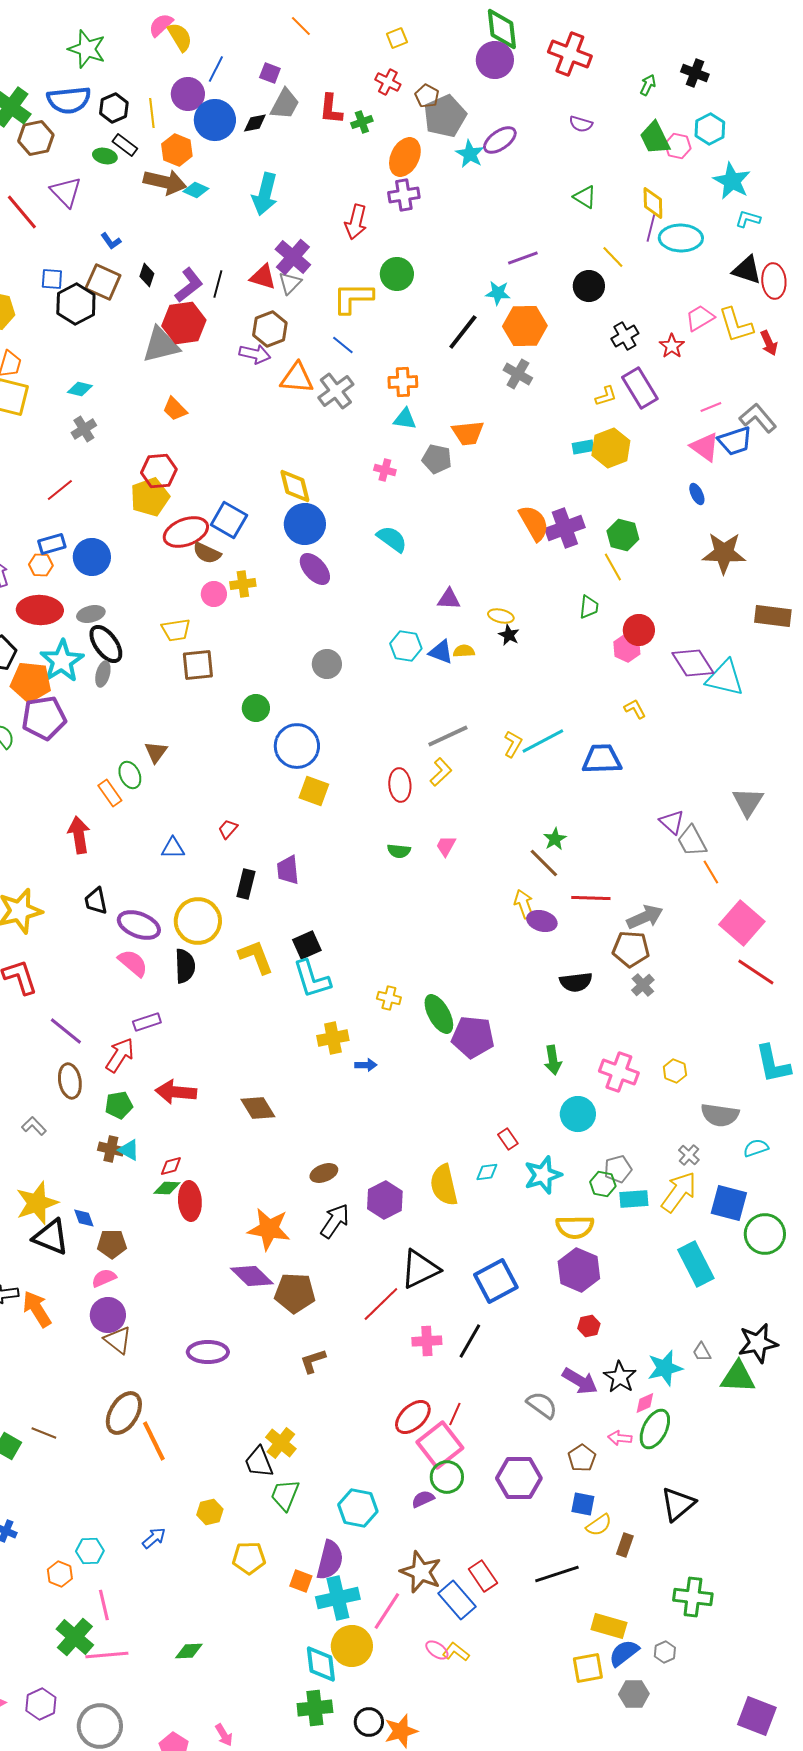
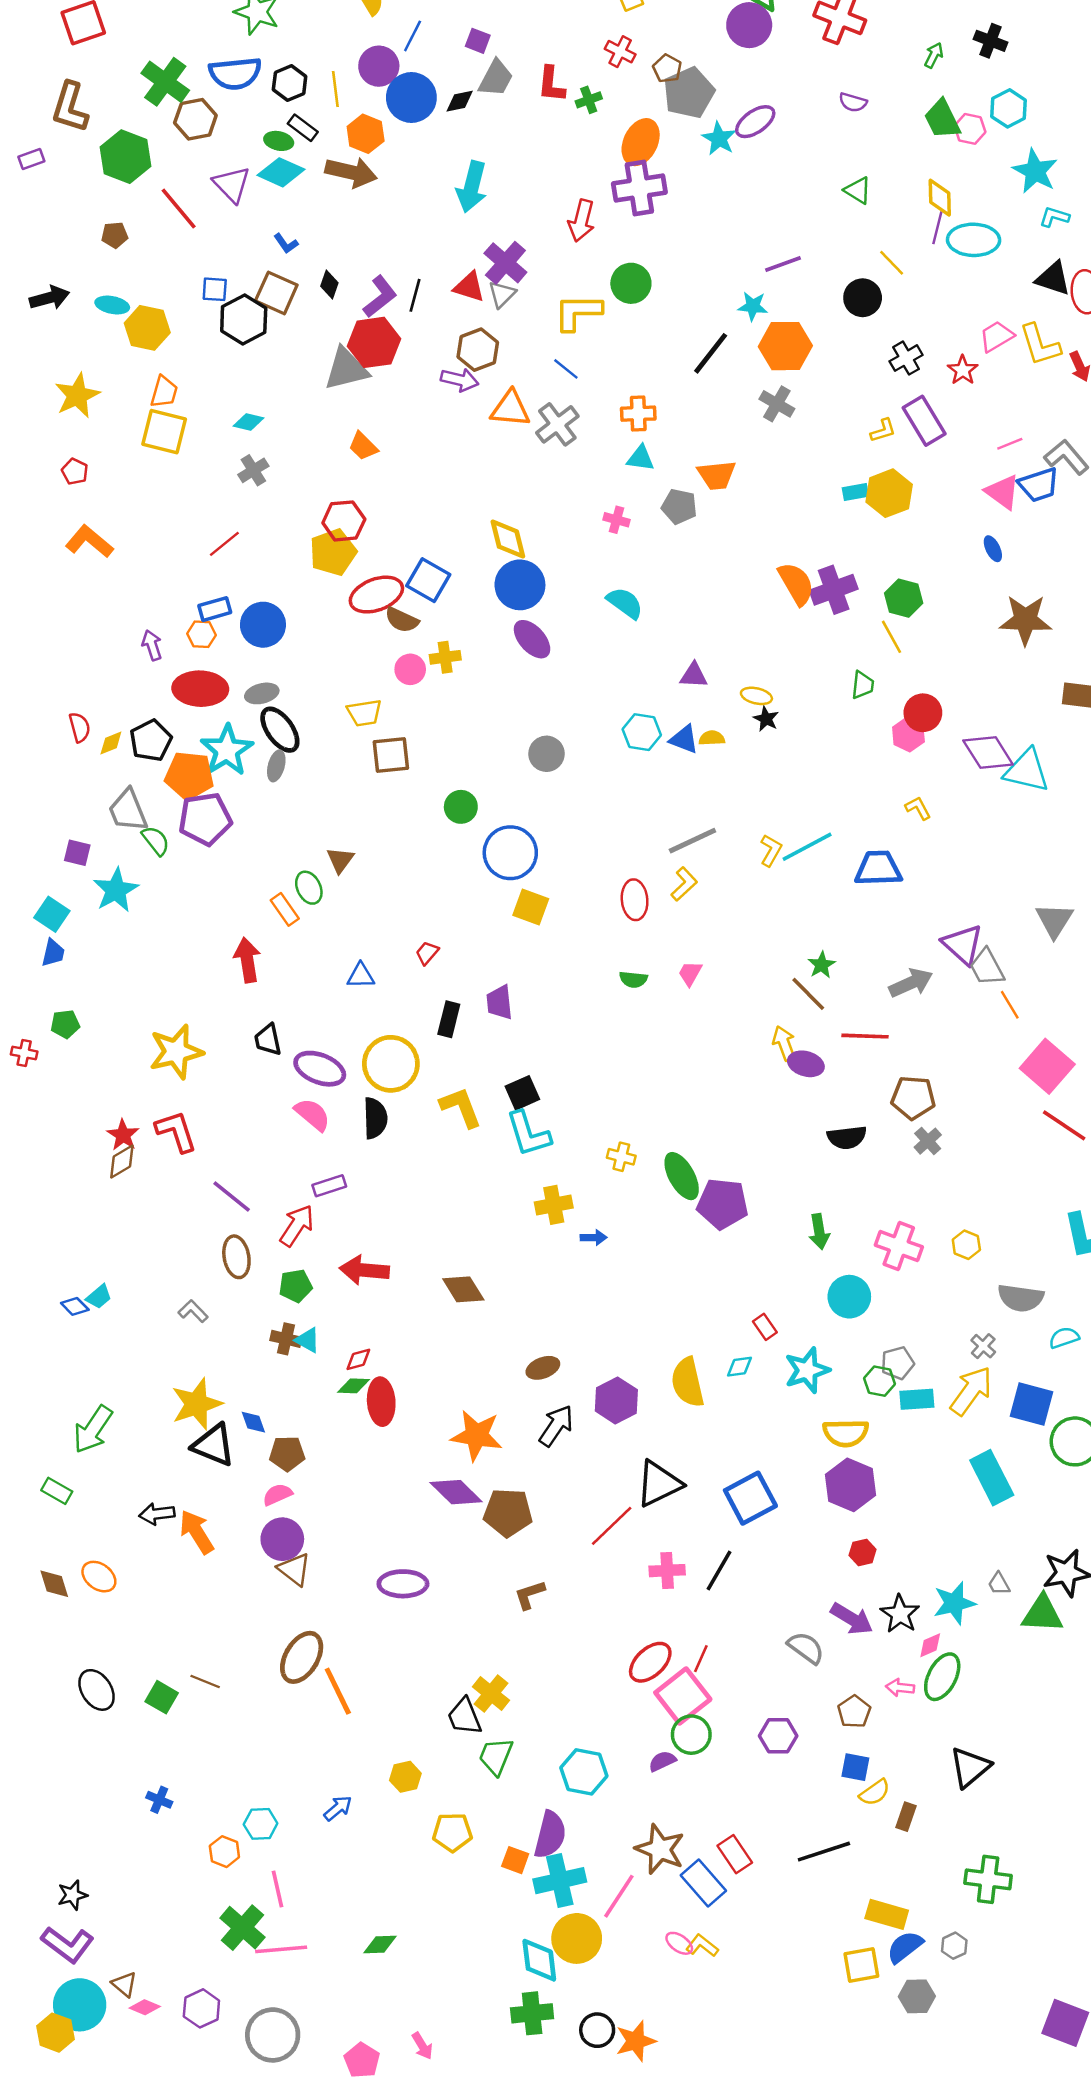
cyan diamond: (196, 190) -> (281, 172), moved, size x1.5
purple cross: (404, 195) -> (639, 188), size x1.4
purple triangle: (672, 822) -> (963, 944), size x1.4
gray arrow: (645, 917) -> (911, 983), moved
purple hexagon: (519, 1478) -> (778, 1736), size x0.7

